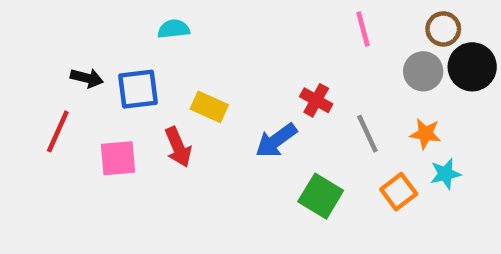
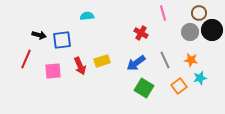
cyan semicircle: (174, 29) -> (87, 16), moved
red cross: (316, 100) -> (141, 33), moved
yellow rectangle: (209, 107) -> (102, 61), moved, turned -42
blue arrow: (276, 140) -> (136, 63), moved

